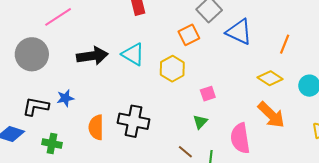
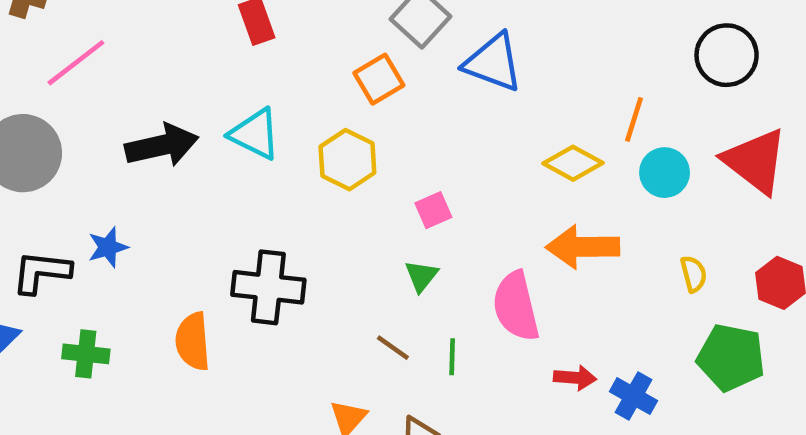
orange line: (285, 44) -> (634, 119), moved
orange arrow: (271, 115) -> (583, 247), turned 140
orange semicircle: (96, 127) -> (193, 341), moved

